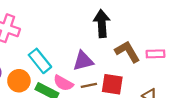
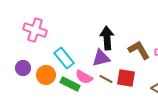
black arrow: (102, 24) -> (107, 38), moved
brown line: (89, 85) -> (106, 79), turned 40

